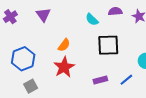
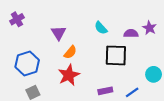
purple semicircle: (115, 11) -> (131, 33), moved
purple triangle: (43, 15) -> (59, 33), moved

